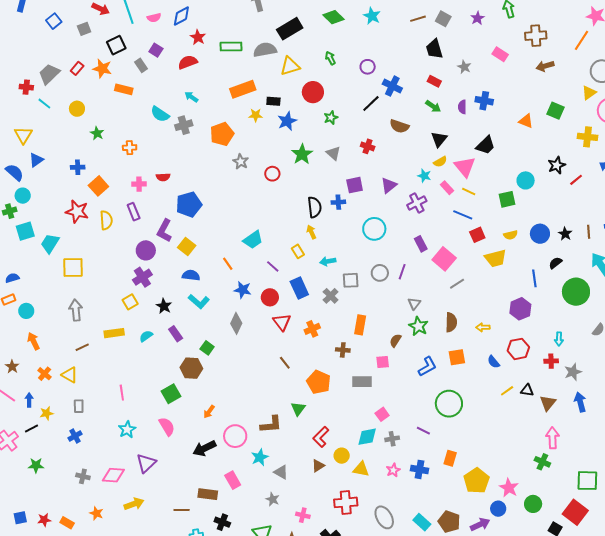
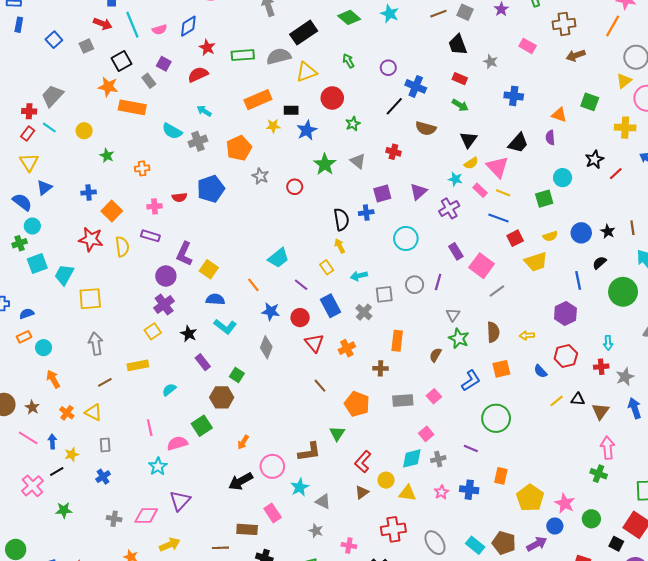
red rectangle: (77, 68) -> (28, 133), moved
orange rectangle: (124, 89) -> (132, 107), size x1.4
purple semicircle: (462, 107) -> (550, 138), moved
blue pentagon: (189, 204) -> (211, 189), moved
purple rectangle: (134, 212) -> (150, 236), turned -48
cyan semicircle: (146, 336) -> (169, 390), moved
pink square: (383, 362) -> (434, 396), moved, turned -32
pink semicircle: (167, 426) -> (177, 443), moved, turned -72

